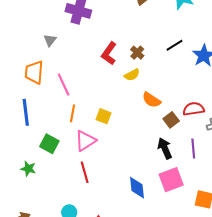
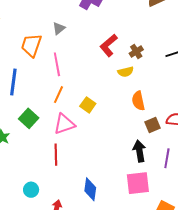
gray triangle: (50, 40) -> (59, 28), moved
orange semicircle: (151, 100) -> (138, 101), turned 30
blue diamond: (137, 188) -> (90, 189), moved

